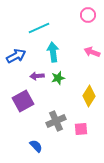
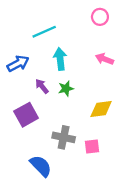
purple arrow: (37, 76) -> (42, 86), turned 56
yellow diamond: (89, 96) -> (101, 109), turned 50
gray cross: (56, 121) -> (64, 137), turned 36
blue semicircle: (36, 146) -> (41, 166), size x1.5

